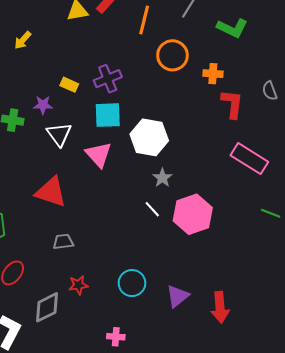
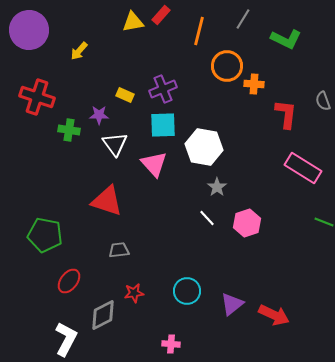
orange cross: (213, 74) -> (254, 84), moved
pink hexagon: (193, 214) -> (247, 223), size x0.7
red arrow: (220, 307) -> (274, 315), turned -60

